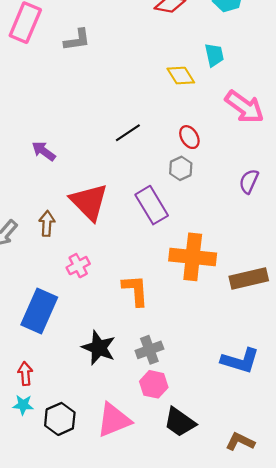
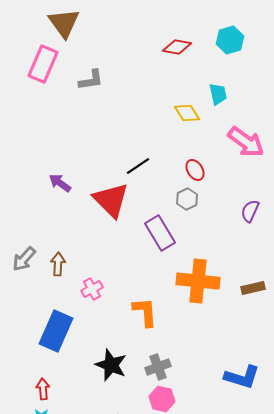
red triangle: (89, 202) -> (111, 200), moved
brown arrow: (47, 223) -> (58, 264), moved
brown rectangle: (249, 279) -> (253, 288), moved, size x0.7

